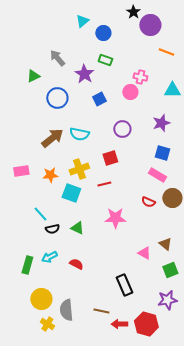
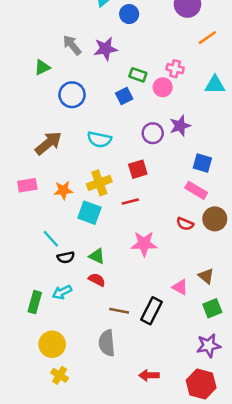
orange line: (166, 52) -> (207, 38), turned -56
green rectangle: (105, 60) -> (138, 75), moved
purple star: (84, 74) -> (106, 49), moved, turned 30
purple star: (161, 123) -> (180, 126), moved
brown arrow: (52, 138) -> (48, 143), moved
red semicircle: (76, 264) -> (97, 280), moved
black rectangle: (124, 285) -> (151, 311), moved, turned 50
gray semicircle: (66, 310) -> (107, 343), moved
brown line: (101, 311) -> (119, 311), moved
red hexagon: (146, 324) -> (201, 384), moved

